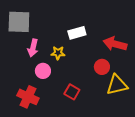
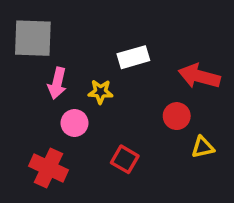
yellow triangle: (117, 85) -> (203, 147), size x0.6

